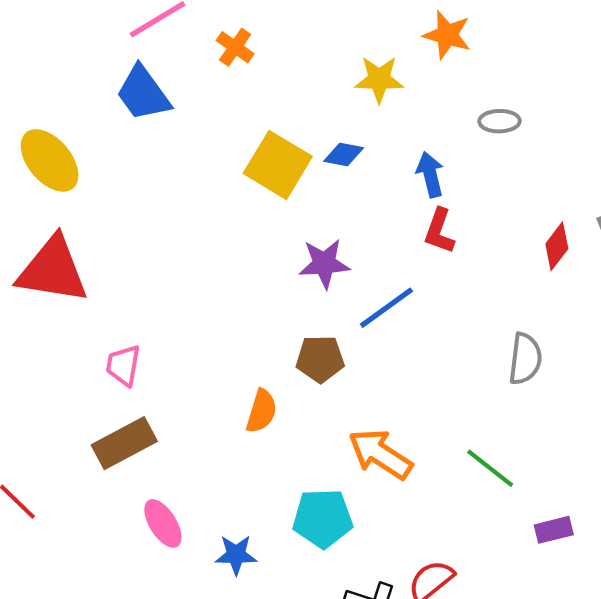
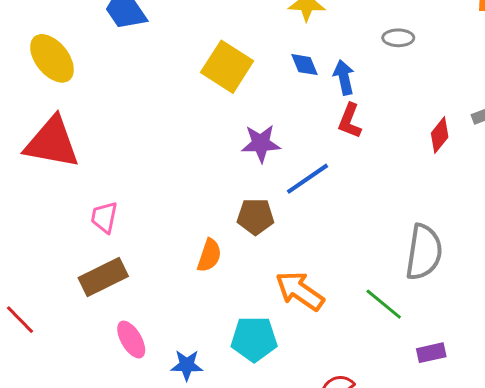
blue diamond: (344, 154) -> (304, 65), moved, turned 56
gray semicircle: (525, 359) -> (424, 252), moved, size x1.4

